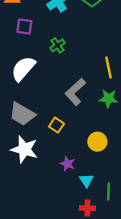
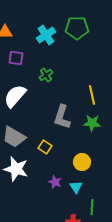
gray L-shape: (75, 92) -> (62, 117), turned -30
cyan triangle: (86, 180) -> (76, 187), moved

